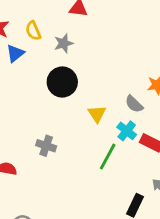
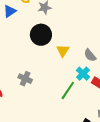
yellow triangle: (97, 114) -> (63, 51), moved

